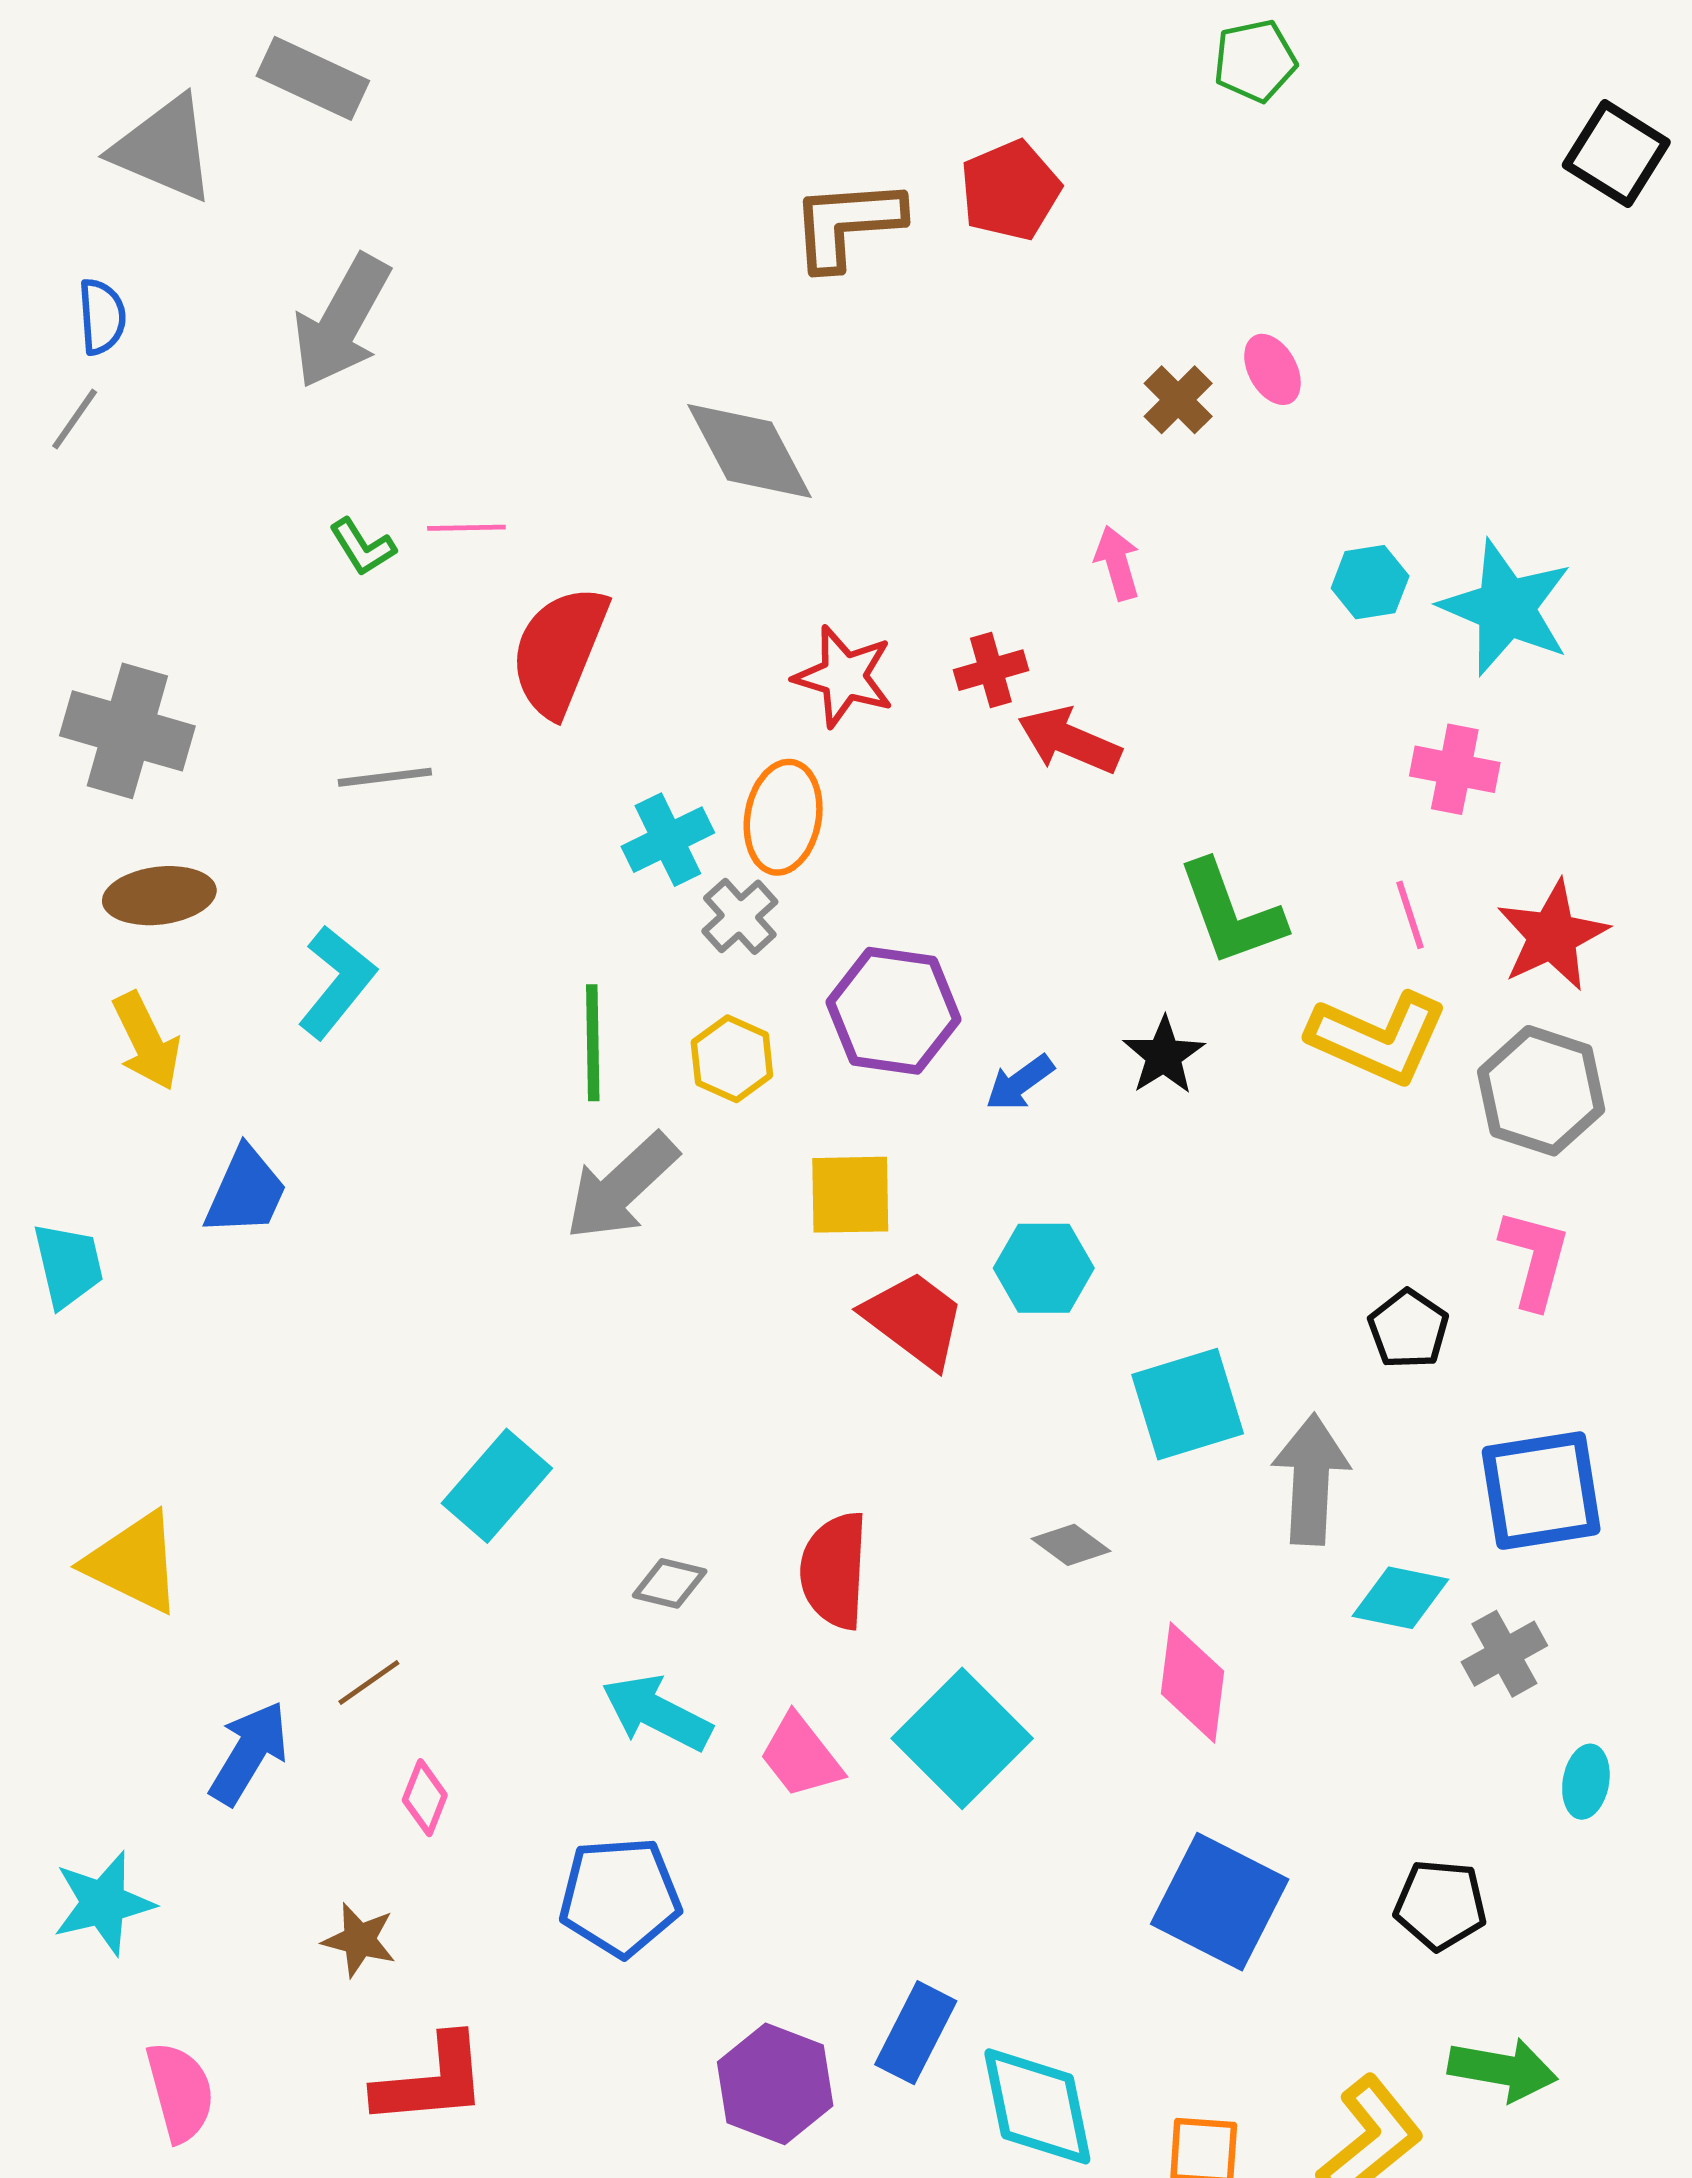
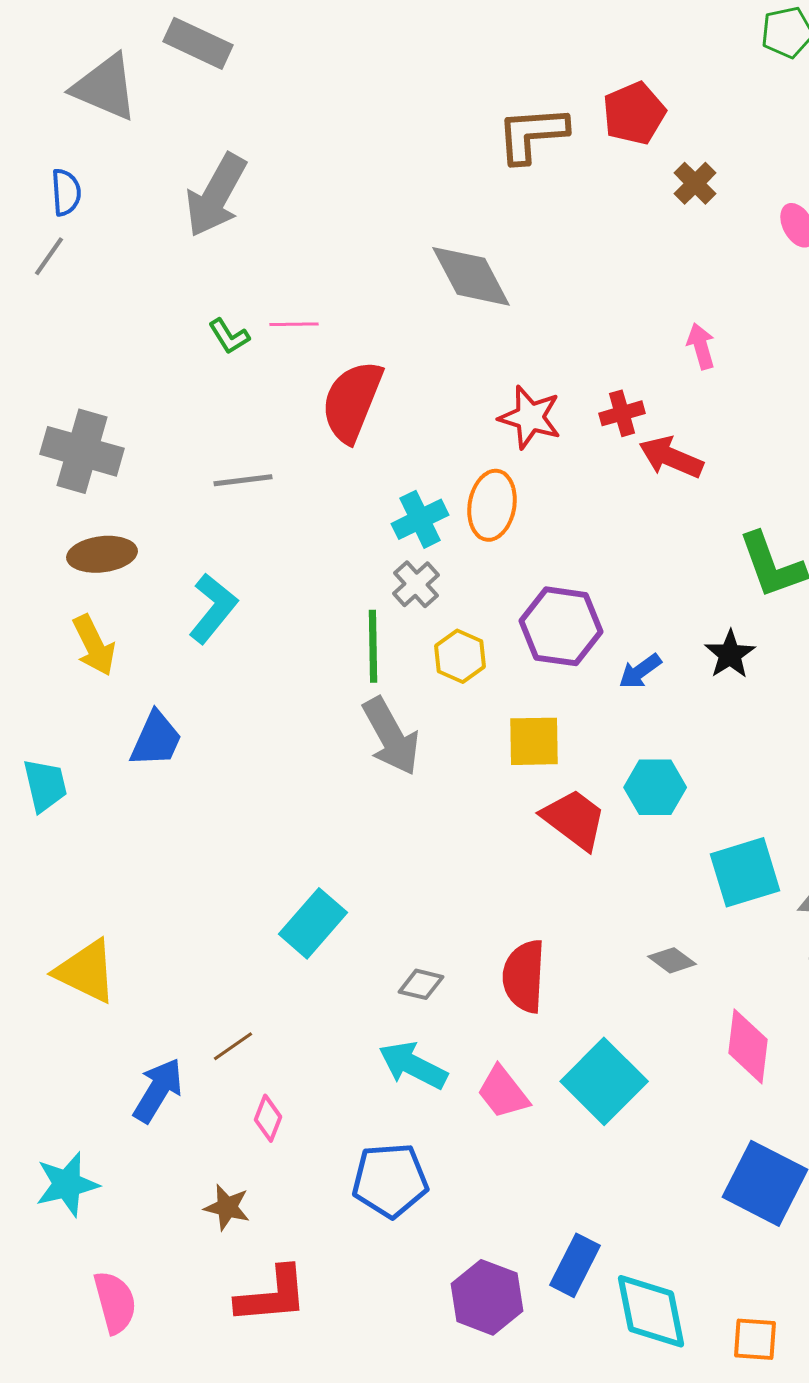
brown cross: (1178, 400) -> (695, 183), moved
gray cross: (740, 916) -> (416, 584), moved
gray arrow: (622, 1187) -> (391, 736), turned -76

